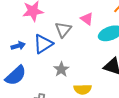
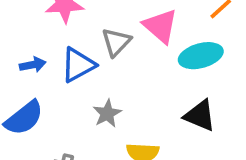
pink triangle: (87, 19) -> (160, 26), size x1.5

